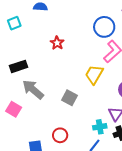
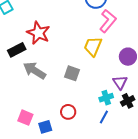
red star: (57, 43) -> (38, 33), moved, size x1.6
pink square: (14, 109) -> (25, 118), moved

